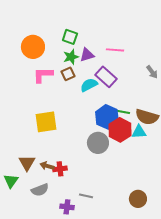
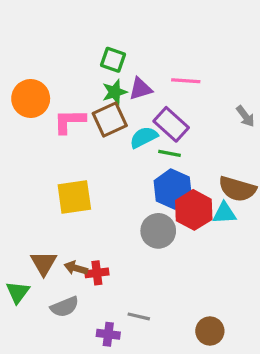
orange circle: (33, 47) -> (31, 98), moved
brown square: (68, 74) -> (110, 119), size x1.5
green line: (123, 112) -> (170, 153), moved
brown circle: (138, 199) -> (210, 331), moved

